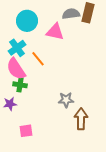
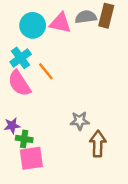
pink triangle: (55, 32) -> (60, 23), moved
green cross: (20, 85) -> (24, 139), moved
pink square: (26, 131) -> (31, 158), size x1.5

